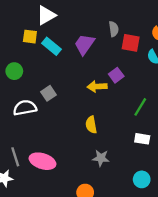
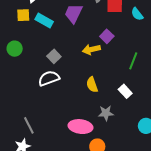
gray square: (49, 93) -> (54, 56), moved
white semicircle: (25, 108) -> (49, 78), moved
white rectangle: (142, 139) -> (125, 91), moved, turned 48
pink ellipse: (42, 161) -> (80, 127), moved

